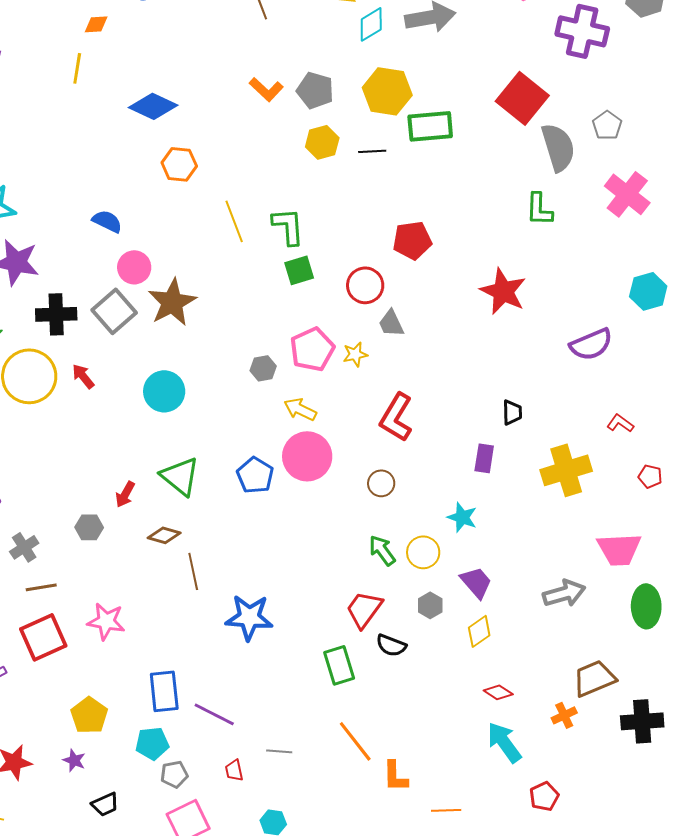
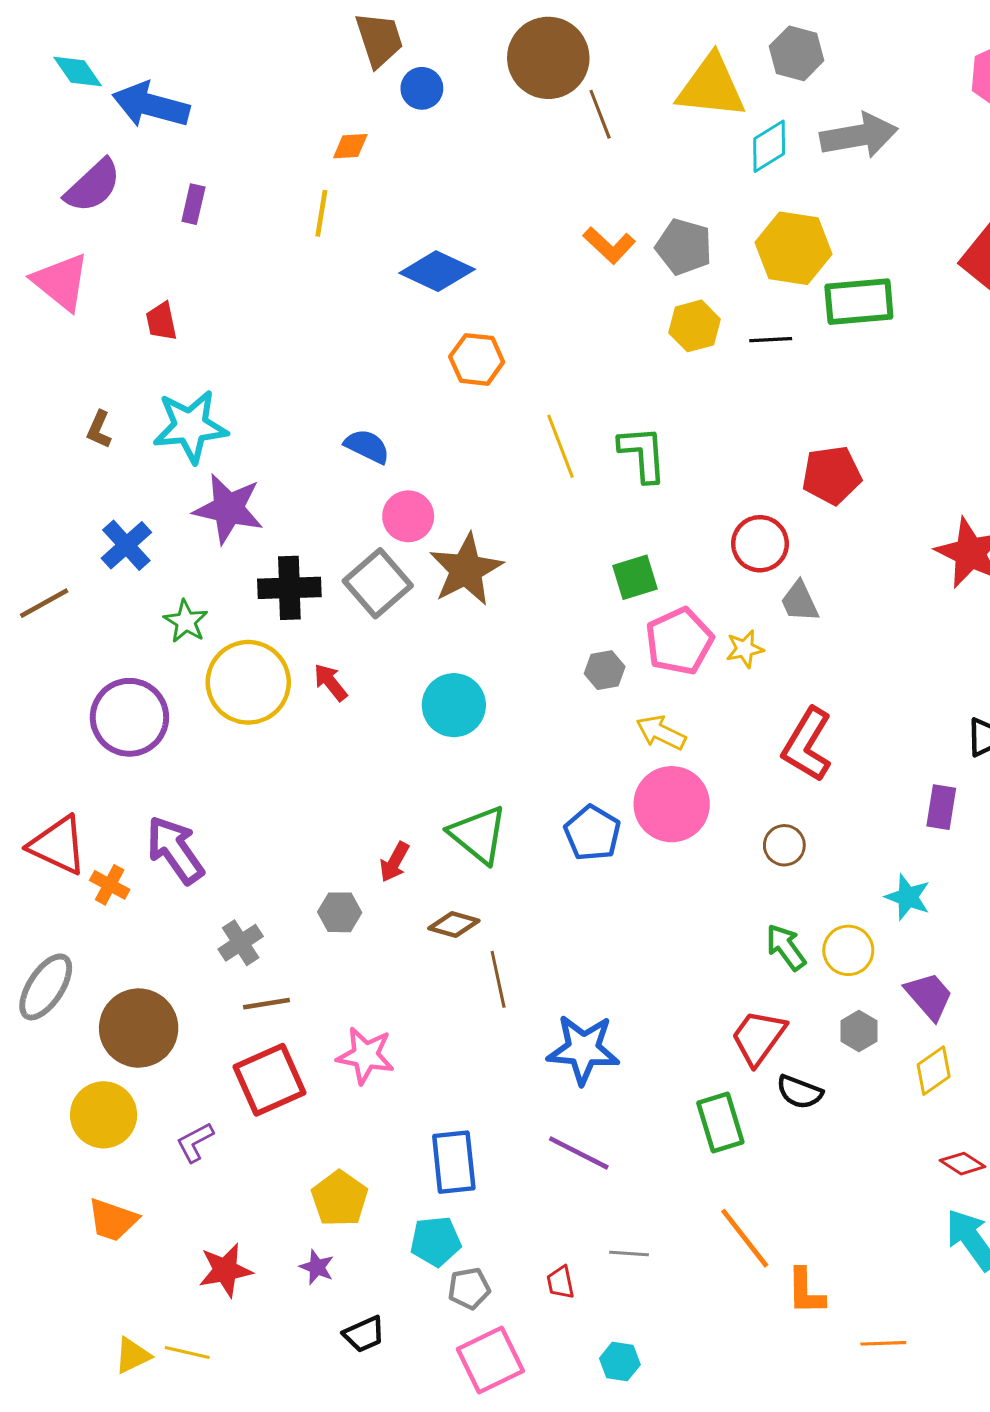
green square: (299, 270) -> (635, 577), moved
purple line: (214, 714) -> (579, 1153), moved

